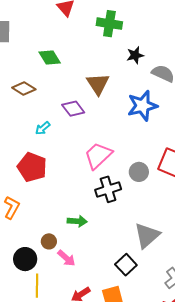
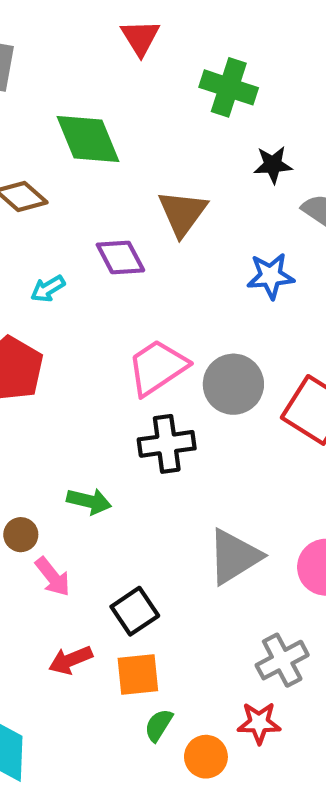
green diamond: (50, 57) -> (88, 139), size x1.4
blue star: (142, 106) -> (271, 276), size x0.7
gray circle: (139, 172) -> (233, 384), moved, size x1.4
black square: (126, 265) -> (135, 611), moved

